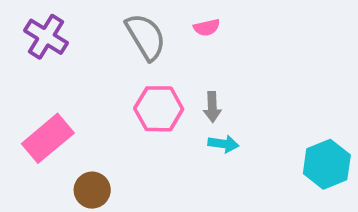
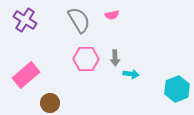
cyan arrow: (223, 144) -> (131, 74), moved

